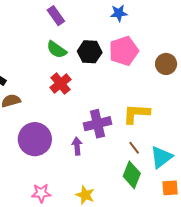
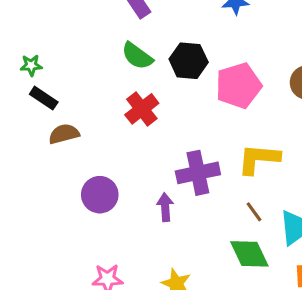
pink pentagon: (124, 51) -> (238, 86), moved
purple circle: (35, 139) -> (100, 195), size x0.7
green diamond: (132, 175) -> (249, 254), turned -48

